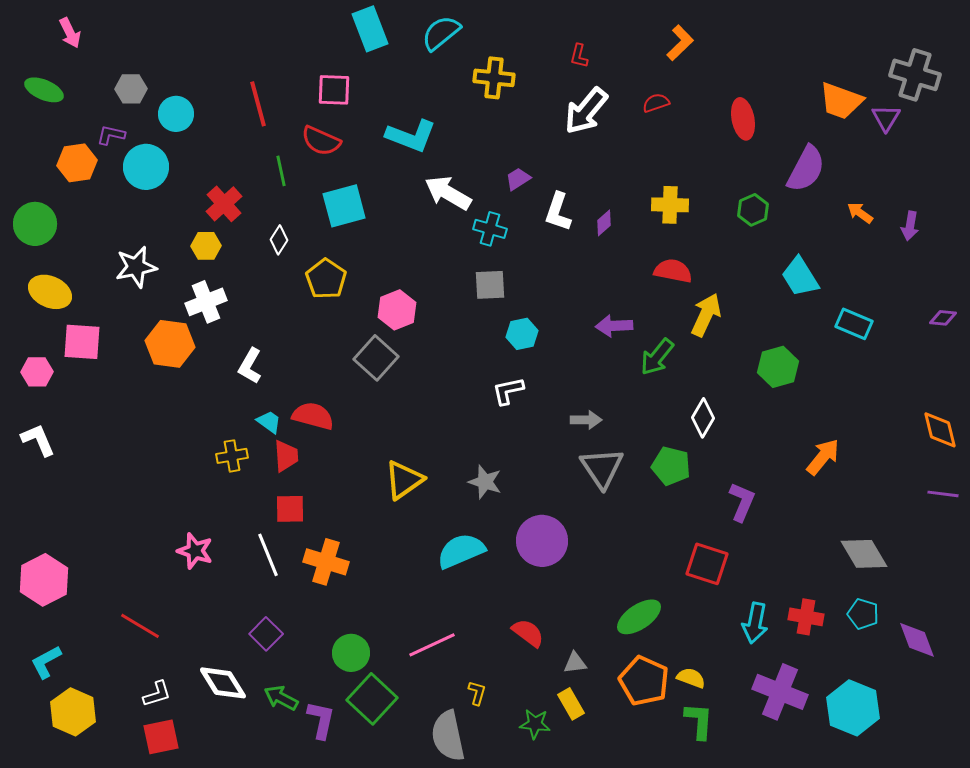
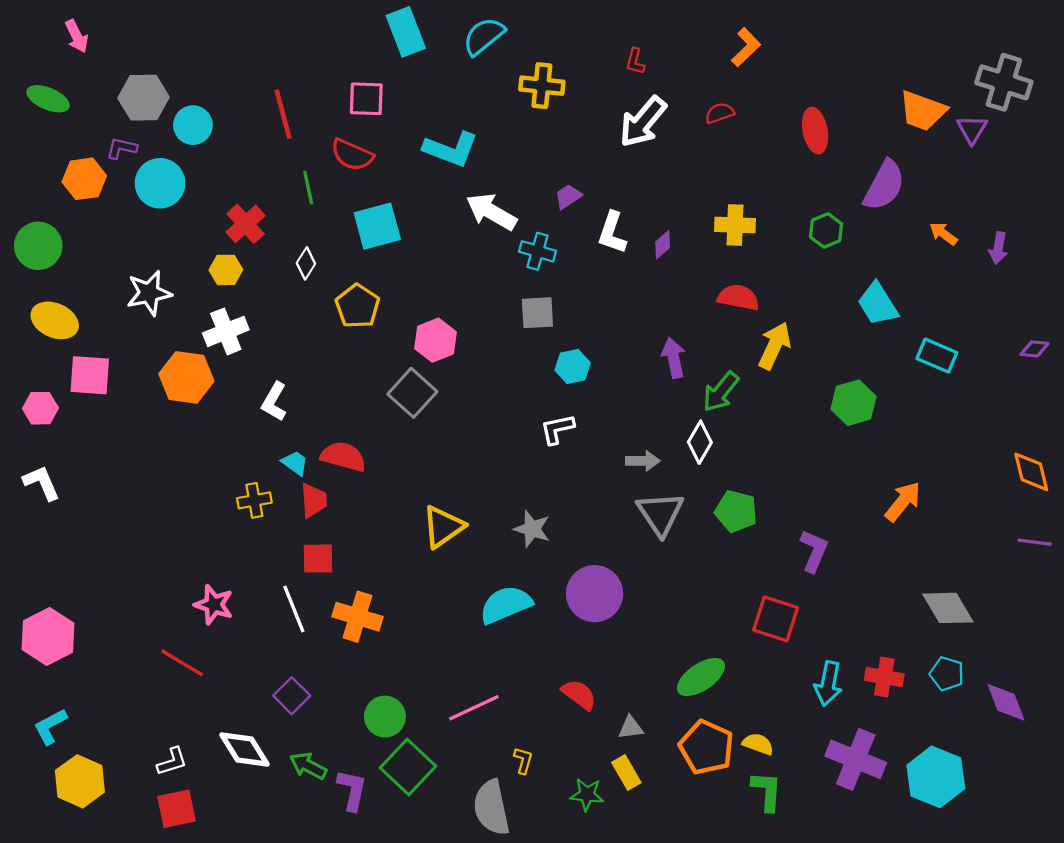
gray hexagon: (131, 89) -> (144, 98), size x1.4
purple arrow: (614, 326) -> (674, 358), turned 81
white diamond: (703, 418) -> (700, 442), moved
red line: (140, 626) -> (182, 663), moved

